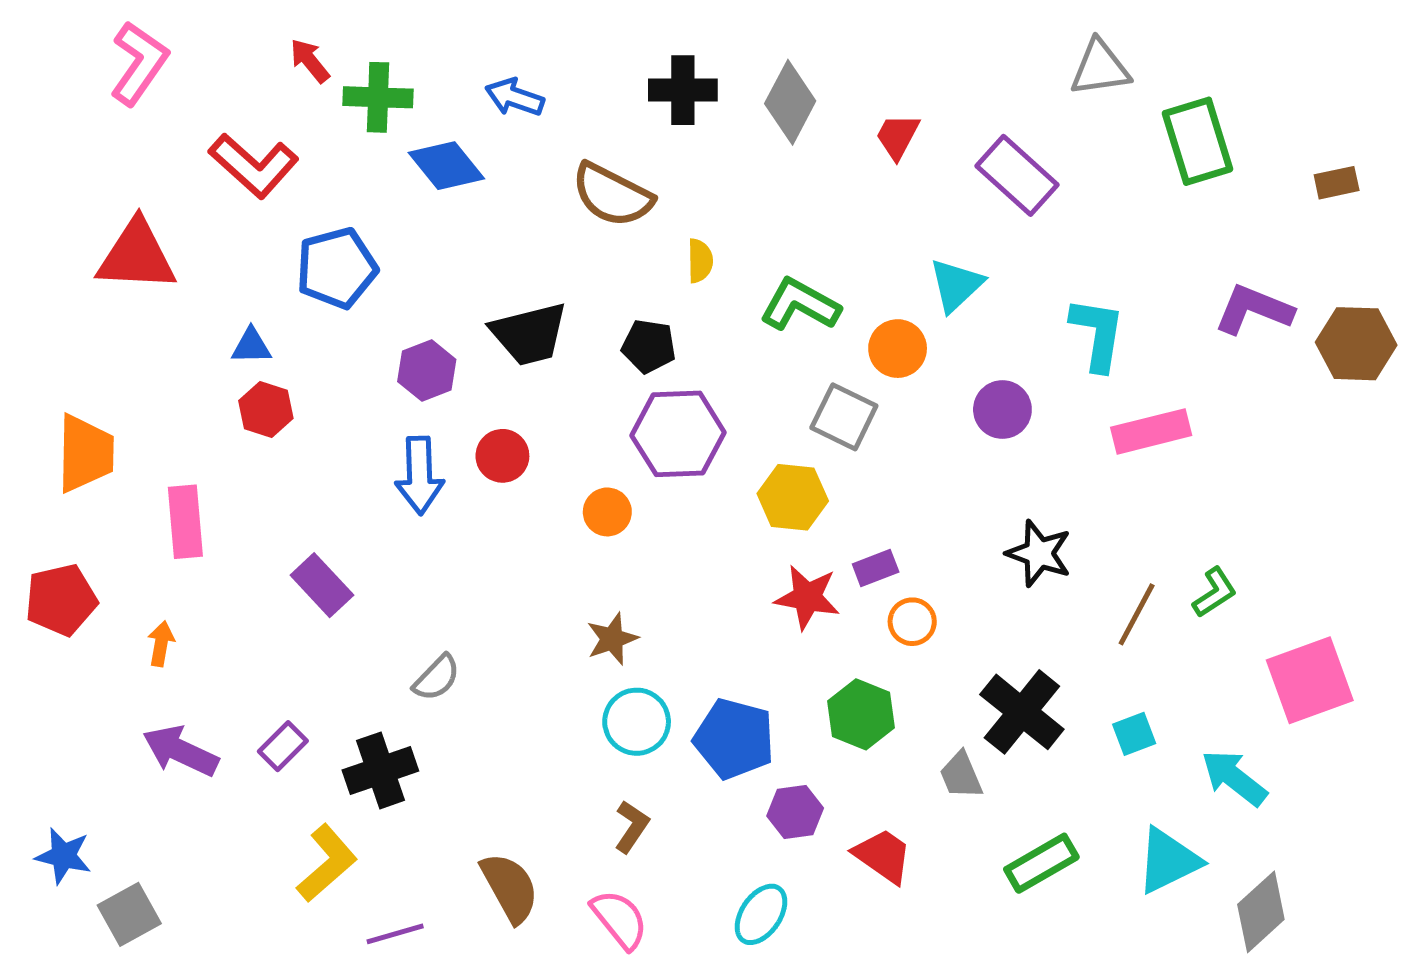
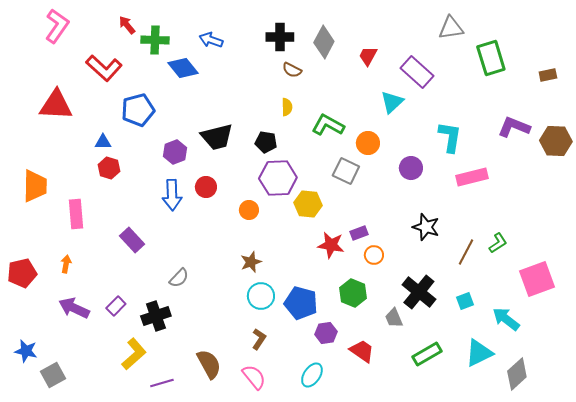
brown semicircle: (612, 195) -> (292, 70), moved, size x0.6
cyan triangle: (956, 285) -> (392, 102), moved
yellow hexagon: (793, 497) -> (308, 204), moved
red pentagon: (61, 600) -> (22, 273), moved

